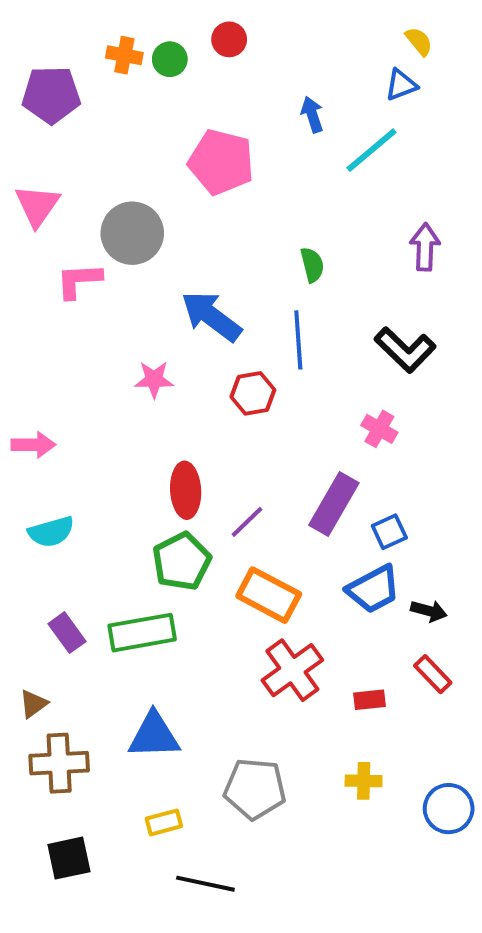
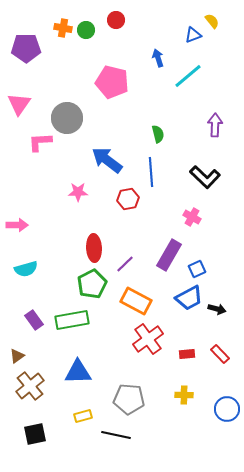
blue triangle: (401, 85) -> (193, 35), moved
red rectangle: (433, 674) -> (220, 354), moved
brown cross: (59, 763) -> (30, 386), turned -36
black line: (205, 884) -> (116, 435), moved

